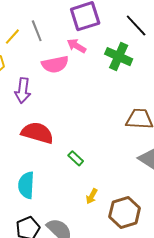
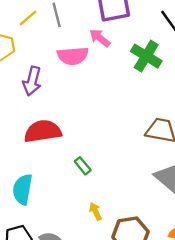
red semicircle: (37, 133) -> (43, 131), turned -32
yellow arrow: (92, 196) -> (95, 211), turned 119

